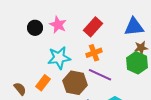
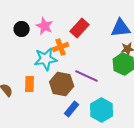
orange cross: (94, 53) -> (61, 47), moved
orange rectangle: (43, 83) -> (30, 84), turned -35

